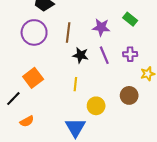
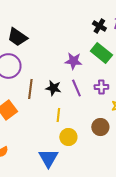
green rectangle: (130, 19) -> (101, 53), size x1.5
brown line: (68, 32) -> (30, 89), moved
yellow line: (75, 84) -> (58, 115), moved

